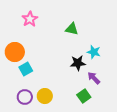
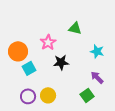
pink star: (30, 19) -> (48, 42), moved
black star: (78, 63) -> (61, 62), moved

